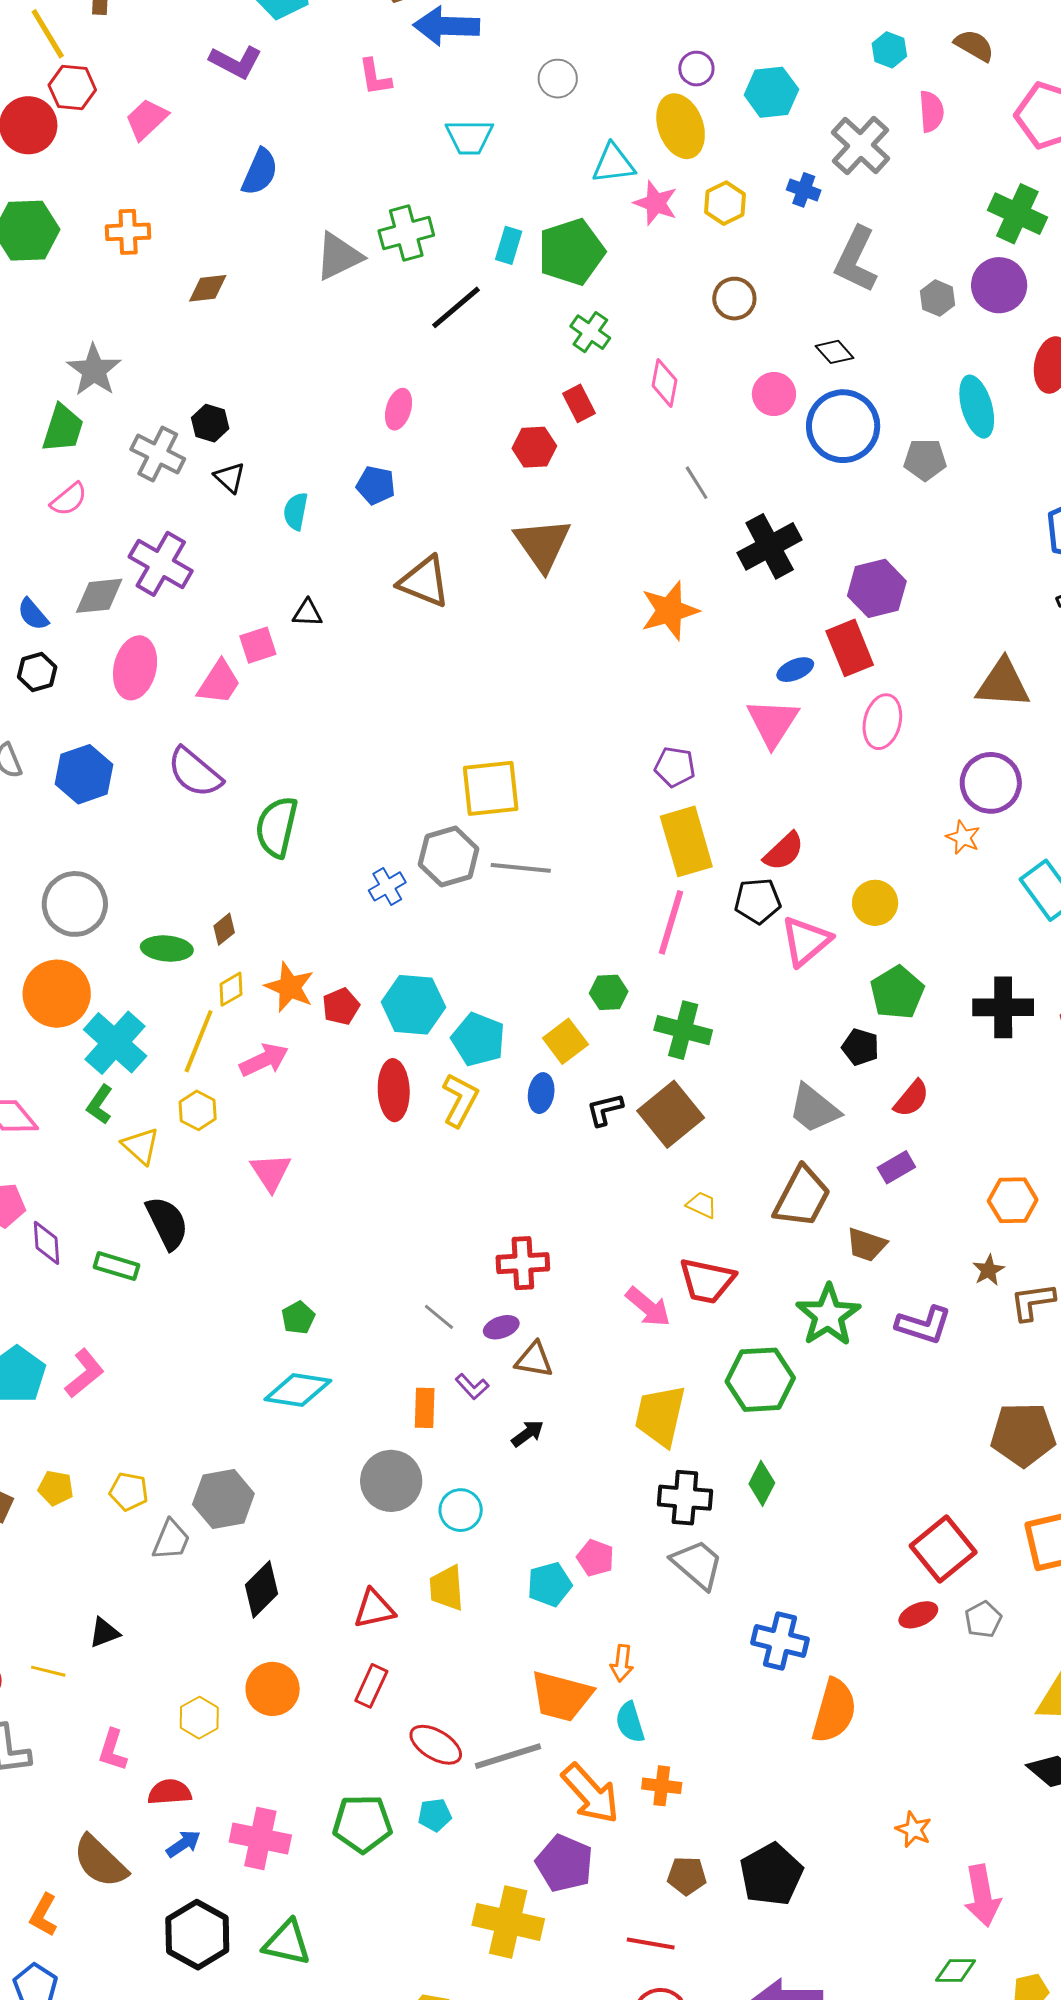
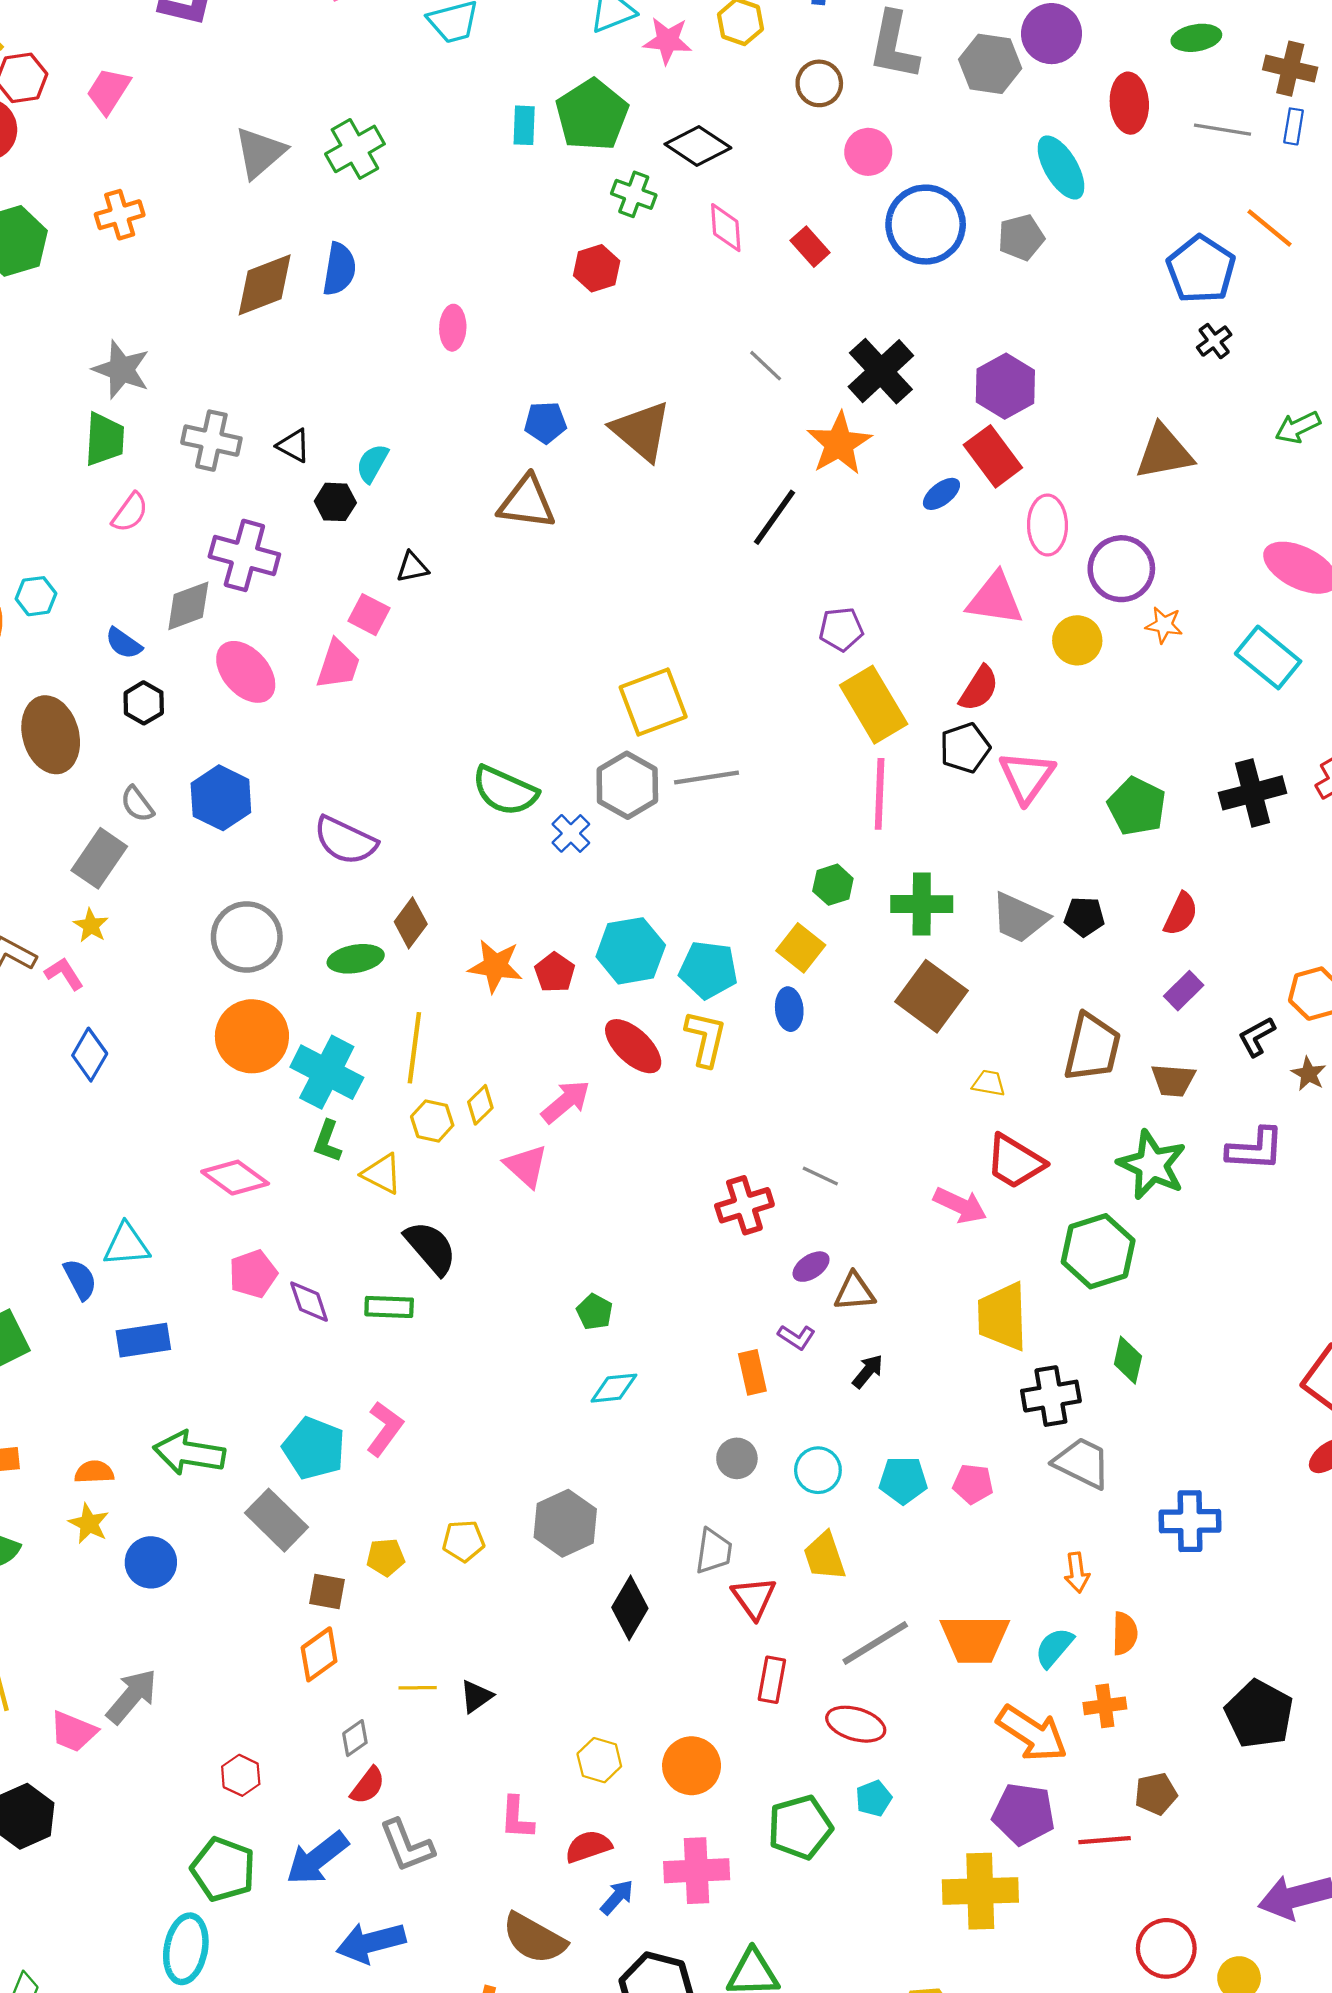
blue semicircle: (260, 172) -> (339, 269), moved
green cross: (406, 233) -> (355, 149), moved
gray triangle: (339, 256) -> (260, 153), moved
brown diamond: (208, 288) -> (265, 285), moved, size x1.6
gray hexagon: (937, 298) -> (990, 64), size x1.6
brown circle: (734, 299) -> (819, 83), moved
black line: (456, 307) -> (774, 517), moved
black diamond: (835, 352) -> (698, 146), moved, size x1.5
pink circle: (774, 394) -> (868, 152), moved
red rectangle: (579, 403) -> (810, 247), moved
black hexagon: (210, 423) -> (335, 502), moved
red hexagon: (534, 447) -> (597, 268), moved
gray line: (697, 483) -> (766, 366), moved
blue pentagon: (376, 485) -> (545, 422), moved
cyan semicircle: (296, 511) -> (372, 463), turned 33
orange star: (670, 611) -> (839, 444), moved
pink square: (258, 645) -> (369, 615), turned -30
pink ellipse: (135, 668) -> (246, 672), turned -40
pink triangle: (773, 723) -> (995, 599), moved, turned -40
purple semicircle: (195, 772) -> (345, 840), moved
purple circle: (991, 783) -> (1121, 569), moved
green semicircle: (277, 827) -> (505, 791), moved, turned -64
yellow circle: (875, 903) -> (1077, 640), moved
brown diamond: (224, 929) -> (411, 923), size x1.4
yellow diamond: (231, 989) -> (480, 1105), moved
black pentagon: (860, 1047) -> (1084, 917), moved
pink arrow: (264, 1060) -> (566, 1102), moved
red ellipse: (394, 1090) -> (633, 1046), turned -30
gray trapezoid: (814, 1109) -> (1020, 918), moved
black L-shape: (605, 1110) -> (1257, 1037), moved
red cross: (523, 1263) -> (744, 1205), moved
red trapezoid: (707, 1281) -> (1015, 1162), turned 34
gray line: (439, 1317) -> (820, 1176), moved
cyan diamond: (298, 1390) -> (614, 1388), size x0.7
gray circle: (391, 1481) -> (737, 1458), size x0.6
gray trapezoid: (171, 1540) -> (714, 1551), moved
cyan pentagon: (550, 1584) -> (903, 1480), moved, turned 30
red triangle: (374, 1609) -> (754, 1598), turned -39
orange arrow: (622, 1663) -> (1077, 1573), moved
yellow line: (48, 1671) -> (418, 1688), moved
orange circle: (273, 1689) -> (692, 1766), moved
orange semicircle: (834, 1711) -> (1125, 1633), moved, size x0.6
cyan semicircle: (630, 1722) -> (1054, 1648), turned 72
gray line: (508, 1756) -> (875, 1643), moved
black pentagon: (771, 1874) -> (1259, 1714), moved
red line: (651, 1943) -> (1105, 1840), moved

